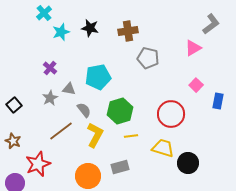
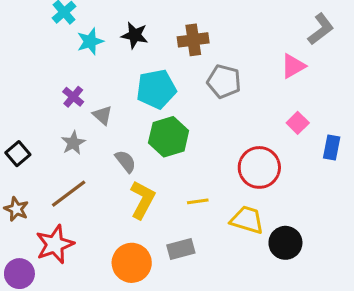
cyan pentagon: (98, 77) -> (156, 89), moved
gray triangle: (69, 89) -> (102, 115), moved, turned 32
green hexagon: (120, 111) -> (169, 137), moved
brown line: (61, 131) -> (69, 194), moved

